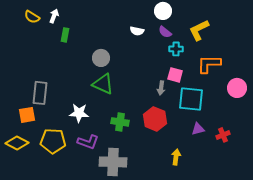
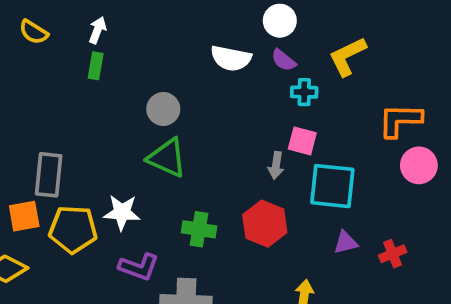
white arrow: (54, 16) -> (97, 30), moved
white semicircle: (137, 31) -> (231, 58), size x1.5
orange L-shape: (209, 64) -> (400, 120), moved
yellow pentagon: (53, 141) -> (73, 229), moved

